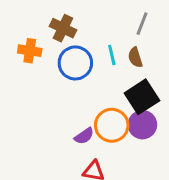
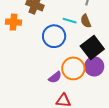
cyan line: (112, 55) -> (70, 21), turned -56
blue circle: (75, 63) -> (54, 36), moved

